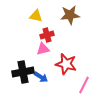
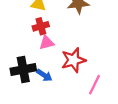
red cross: (47, 35) -> (41, 26), moved
red star: (66, 64) -> (73, 60), turned -30

